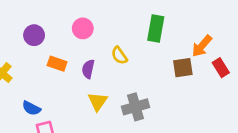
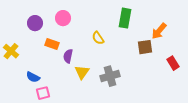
pink circle: (83, 28) -> (63, 18), moved
red rectangle: (221, 68) -> (173, 63), moved
purple semicircle: (88, 69) -> (68, 56), moved

